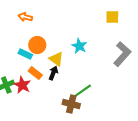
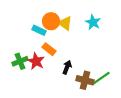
yellow triangle: (56, 59) -> (65, 23), moved
black arrow: (53, 73) -> (67, 67), moved
green line: (82, 91) -> (101, 78), moved

